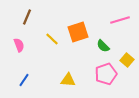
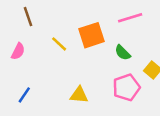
brown line: (27, 17) -> (28, 17), turned -42
pink line: (120, 20) -> (130, 18), moved
pink semicircle: (19, 45) -> (18, 51), turned 48

